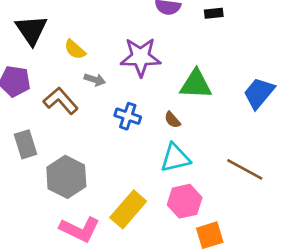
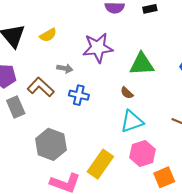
yellow semicircle: (75, 49) -> (48, 35), moved, turned -66
blue cross: (128, 116) -> (79, 95), moved
gray rectangle: (25, 144) -> (16, 107), moved

